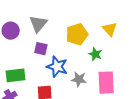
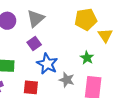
yellow pentagon: (77, 34) -> (86, 19), moved
purple square: (41, 49) -> (34, 43), turned 32

